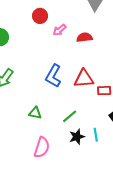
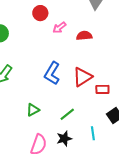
red triangle: (84, 79) -> (82, 77), turned -30
green triangle: (35, 113) -> (33, 110), turned -40
black star: (77, 137) -> (64, 139), moved

